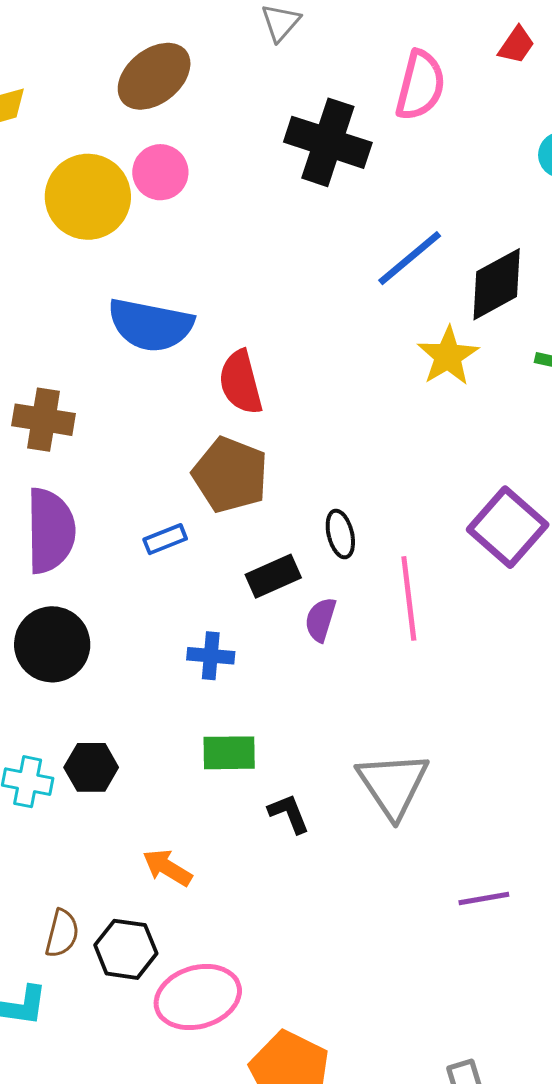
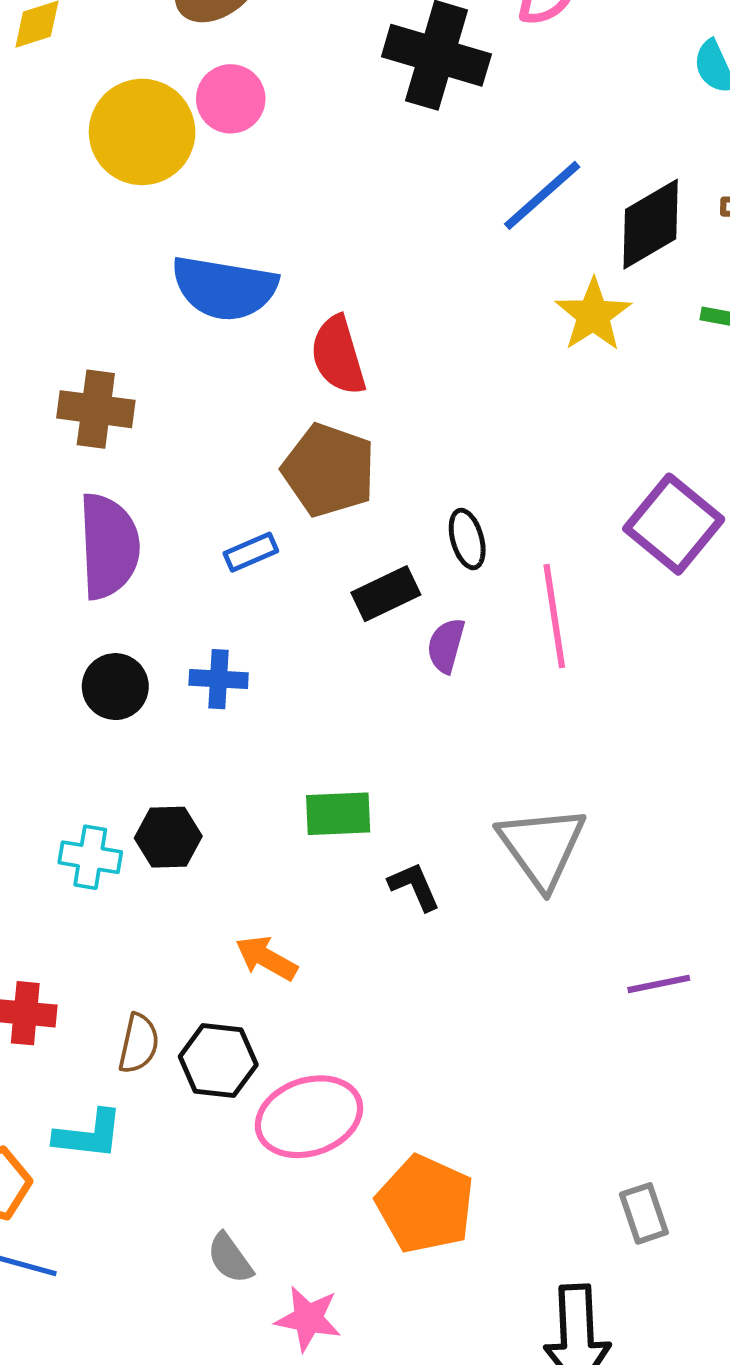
black circle: (52, 644) -> (115, 687), size x0.7
blue cross: (211, 656) -> (219, 679), moved

